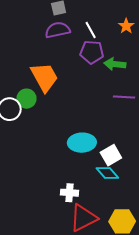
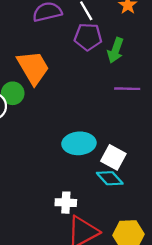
green arrow: (115, 64) -> (115, 50), turned -75
white square: (111, 155) -> (113, 157), turned -30

